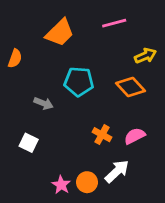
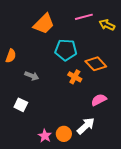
yellow arrow: (145, 56) -> (107, 25), moved, turned -133
orange semicircle: (15, 58) -> (11, 56), moved
cyan pentagon: (79, 82) -> (66, 50), moved
orange cross: (102, 135) -> (75, 77), moved

